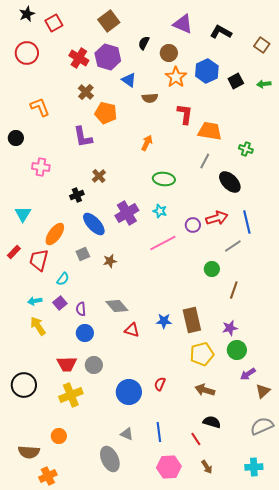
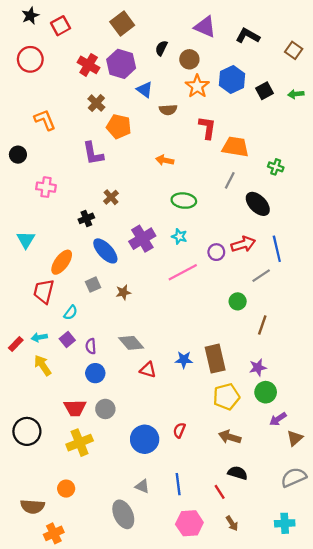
orange arrow: (147, 143) -> (165, 160), turned -105
red rectangle: (14, 252) -> (16, 344), moved

